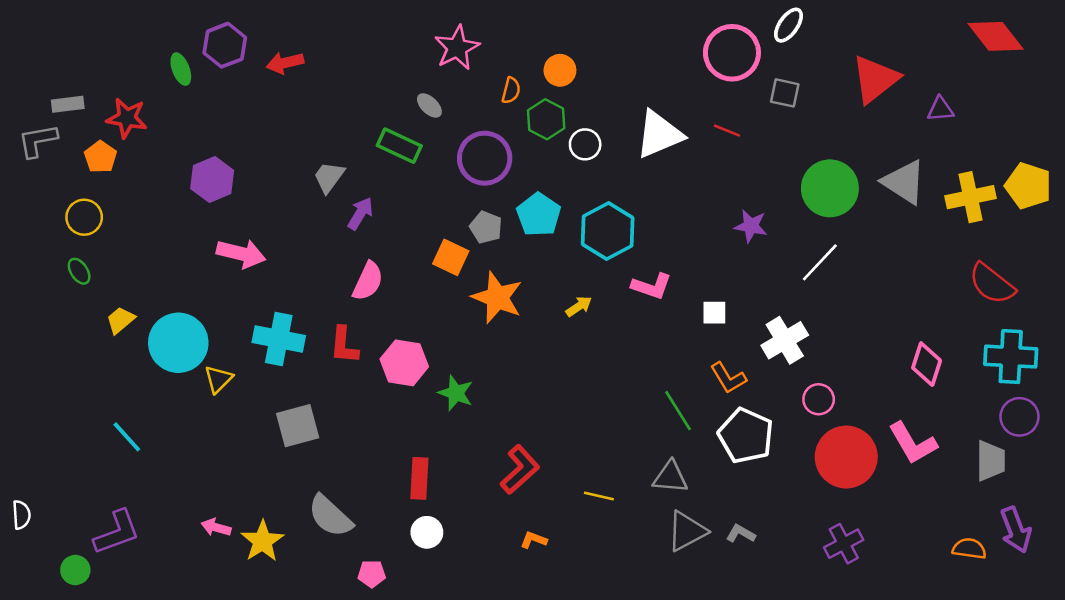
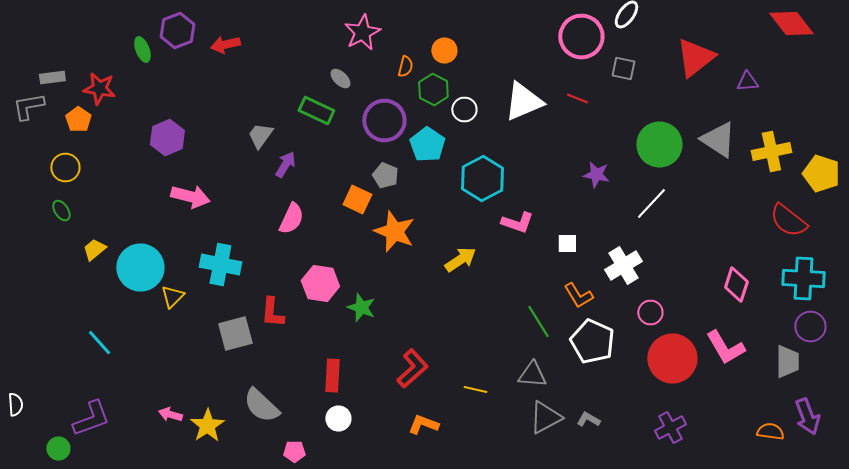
yellow pentagon: (1028, 186) -> (821, 174), moved
cyan pentagon: (539, 215) -> (427, 144), moved
yellow arrow: (579, 306) -> (460, 260), moved, size x1.5
red L-shape: (344, 345) -> (272, 312), moved
orange L-shape: (534, 540) -> (423, 424), size x1.4

